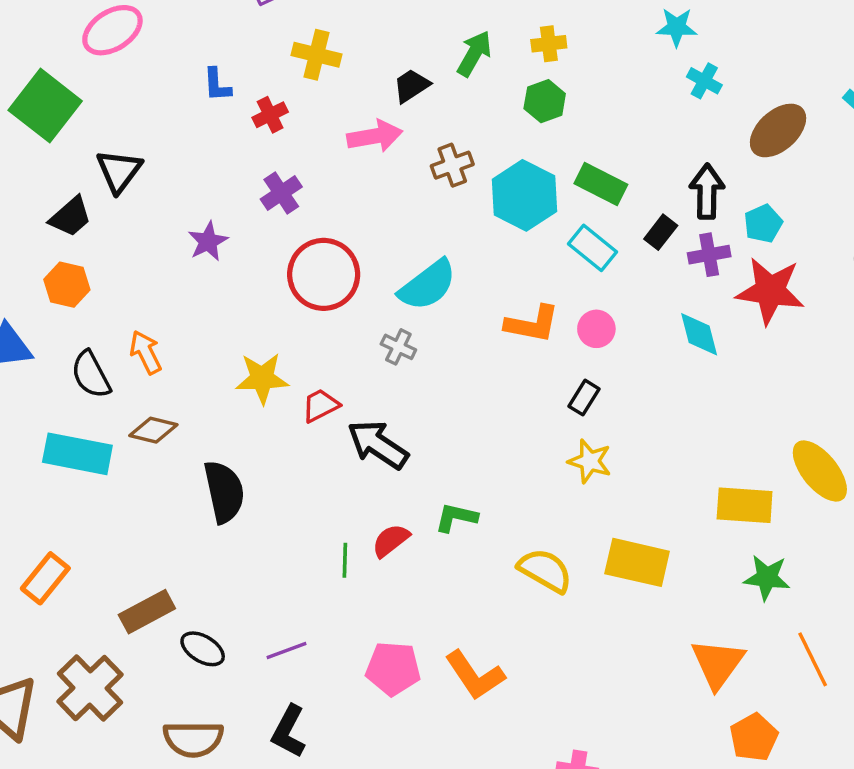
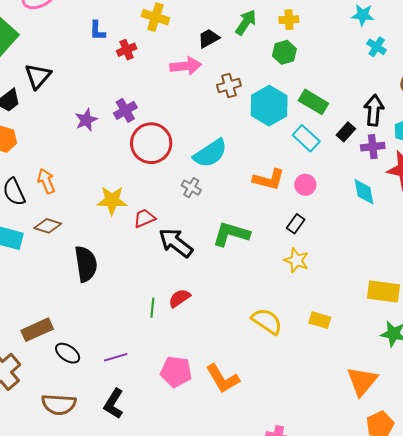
purple cross: (281, 193) -> (125, 110), moved
green L-shape: (456, 517) -> (231, 234), moved, size x1.5
yellow rectangle: (637, 562) -> (320, 320), size x0.6

